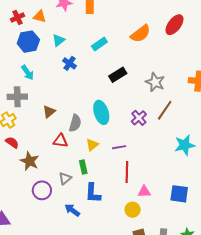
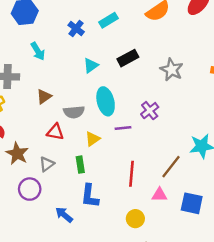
cyan triangle: (59, 40) -> (91, 65), moved
blue cross: (70, 63) -> (76, 28), moved
cyan arrow: (28, 73) -> (38, 51), moved
brown line: (165, 110) -> (171, 167), moved
gray semicircle: (75, 123) -> (74, 112), turned 66
purple line: (119, 147) -> (123, 128), moved
gray triangle: (65, 178) -> (47, 164), moved
pink triangle: (144, 192) -> (159, 195), moved

